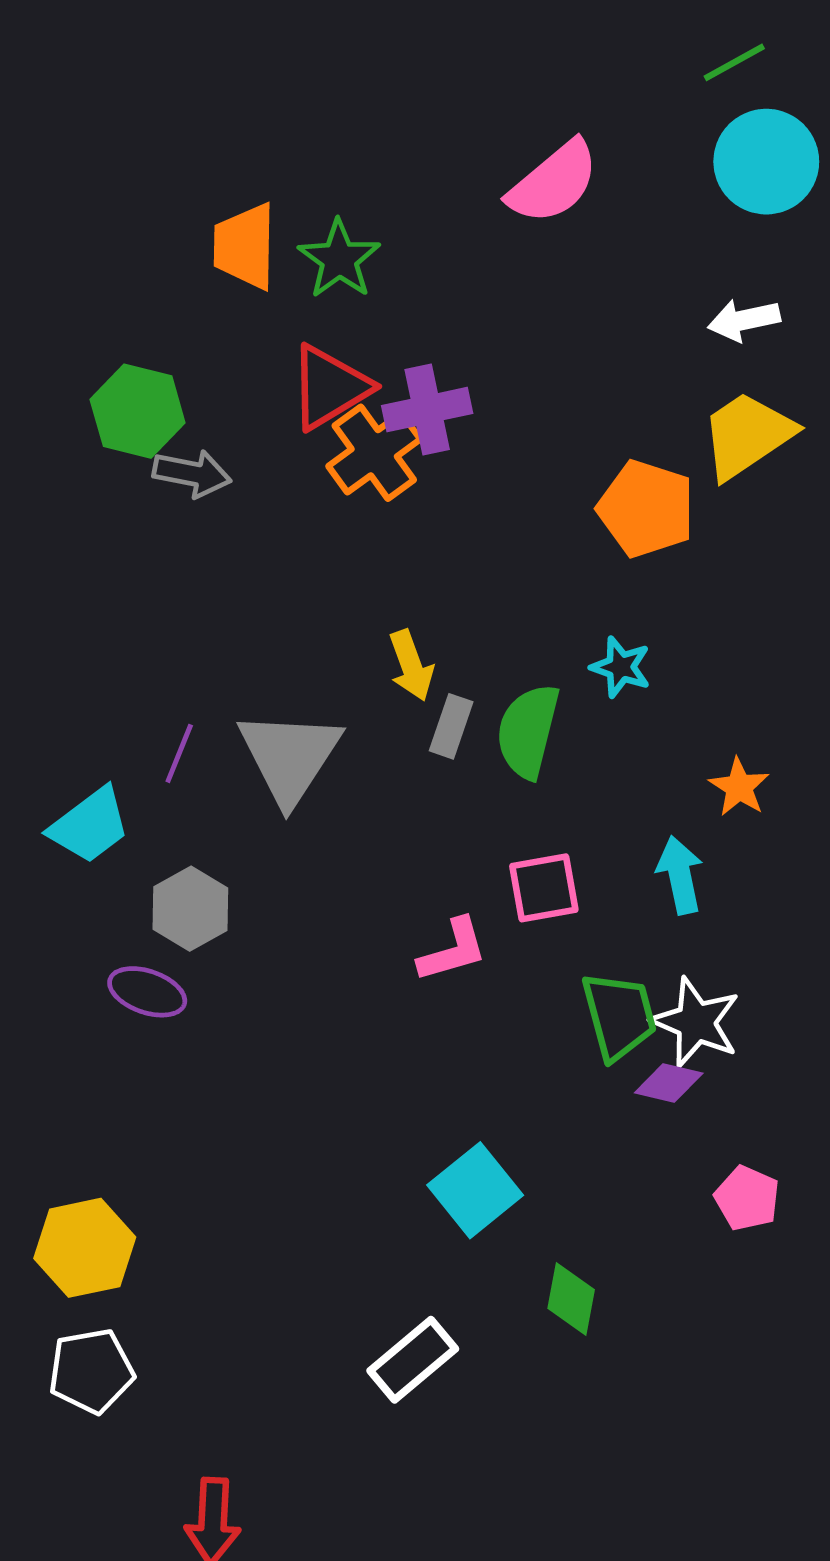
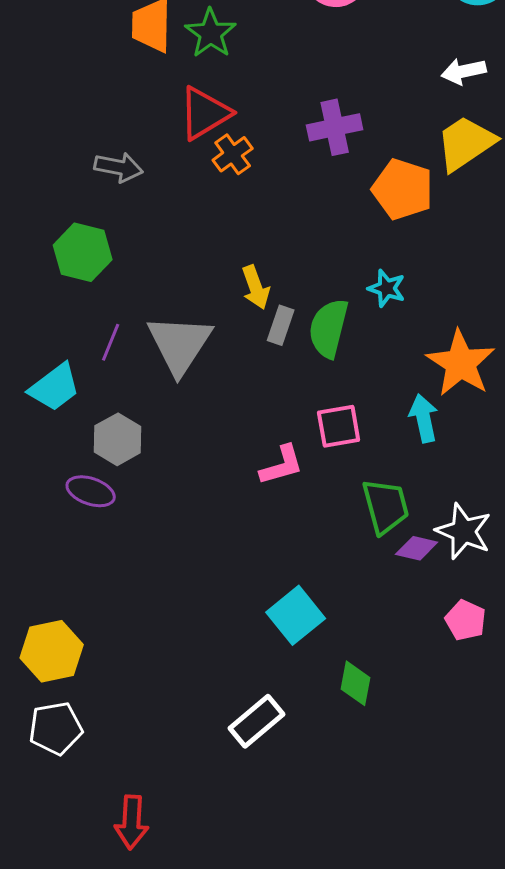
purple cross: (427, 410) -> (335, 127), moved
green hexagon: (138, 411) -> (83, 252), moved
orange cross: (374, 453) -> (233, 154), size x0.7
orange star: (739, 787) -> (461, 363), size x1.8
white star: (696, 1022) -> (464, 531), moved

